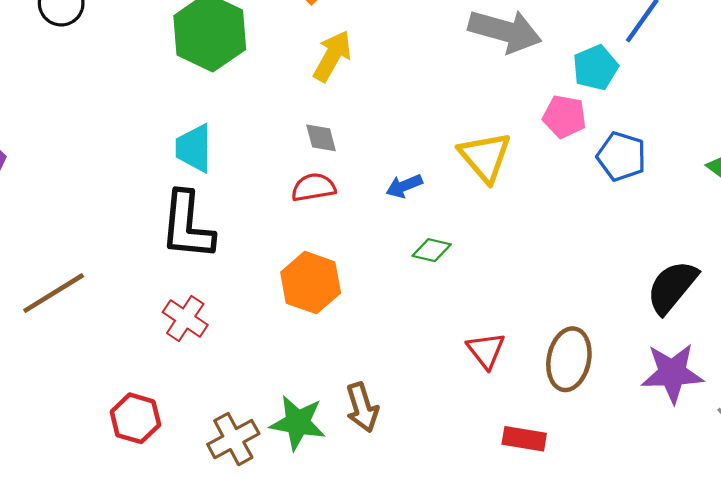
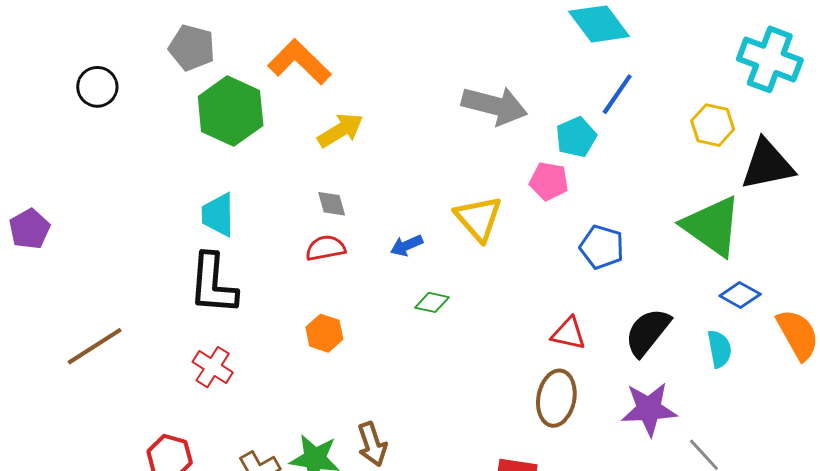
yellow arrow: (332, 56) -> (340, 130), turned 30
blue pentagon: (621, 156) -> (602, 247), moved
orange hexagon: (311, 283) -> (324, 333), size x0.7
red triangle: (486, 350) -> (569, 334), moved, turned -39

